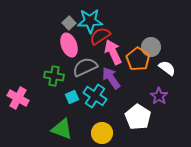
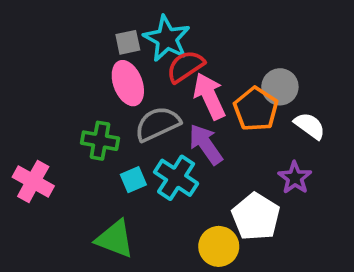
cyan star: (90, 21) -> (167, 39), turned 30
gray square: (69, 23) -> (128, 42), turned 32
yellow circle: (102, 133) -> (219, 246), moved

